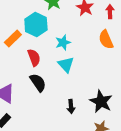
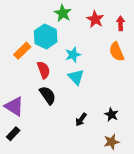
black star: (101, 102) -> (111, 114), size x0.6
black arrow: (71, 107) -> (81, 120), turned 40

